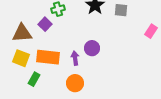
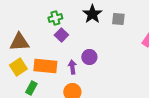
purple square: (45, 24) -> (61, 35), moved
yellow square: (21, 58) -> (18, 67), turned 36

